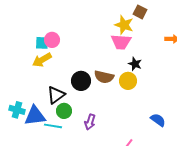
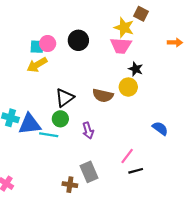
brown semicircle: (104, 77) -> (103, 95), moved
black circle: (81, 81) -> (78, 40), moved
black triangle: (56, 95) -> (65, 98), moved
purple arrow: (90, 122) -> (88, 131), turned -35

